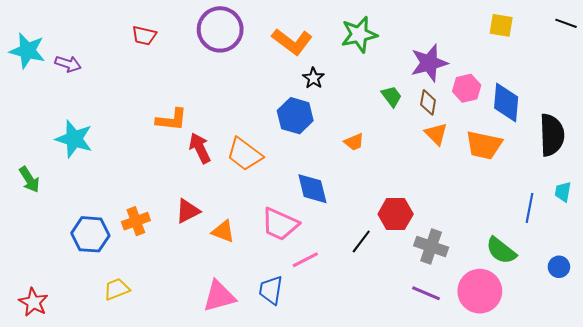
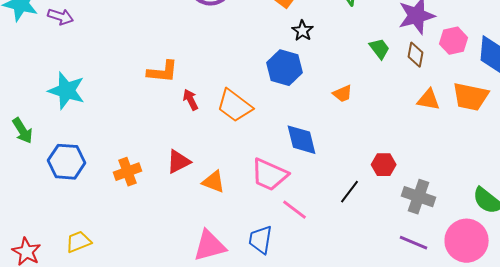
orange triangle: (436, 134) -> (428, 100), moved, turned -35
red arrow: (200, 148) -> (190, 100), size x0.7
red hexagon: (396, 214) -> (384, 165), size x0.7
blue hexagon: (90, 234) -> (66, 162), moved
pink line: (305, 260) -> (294, 210), turned 64
yellow trapezoid: (117, 289) -> (78, 242), moved

